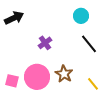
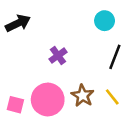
black line: (89, 44) -> (115, 57), turned 60
yellow line: (93, 84) -> (112, 97), moved

